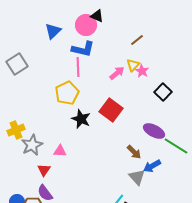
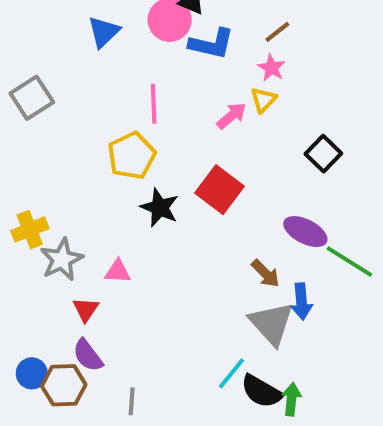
brown line: (137, 40) -> (277, 32), moved
blue L-shape: (83, 49) -> (212, 44), moved
pink star: (142, 71) -> (271, 68), moved
blue arrow: (152, 166) -> (301, 301), turned -66
gray triangle: (137, 177) -> (271, 323), size x1.4

